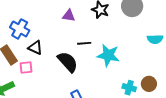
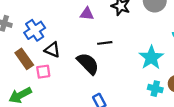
blue cross: (20, 29) -> (35, 30), turned 30
cyan star: (108, 55) -> (151, 58), moved, turned 30

